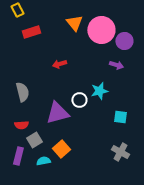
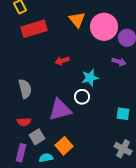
red rectangle: (31, 32) -> (34, 29), size x1.4
cyan star: (99, 91) -> (90, 78), moved

